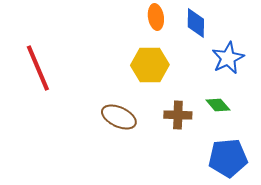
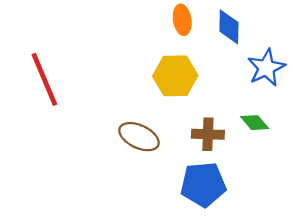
blue pentagon: (228, 158) -> (203, 184), moved

